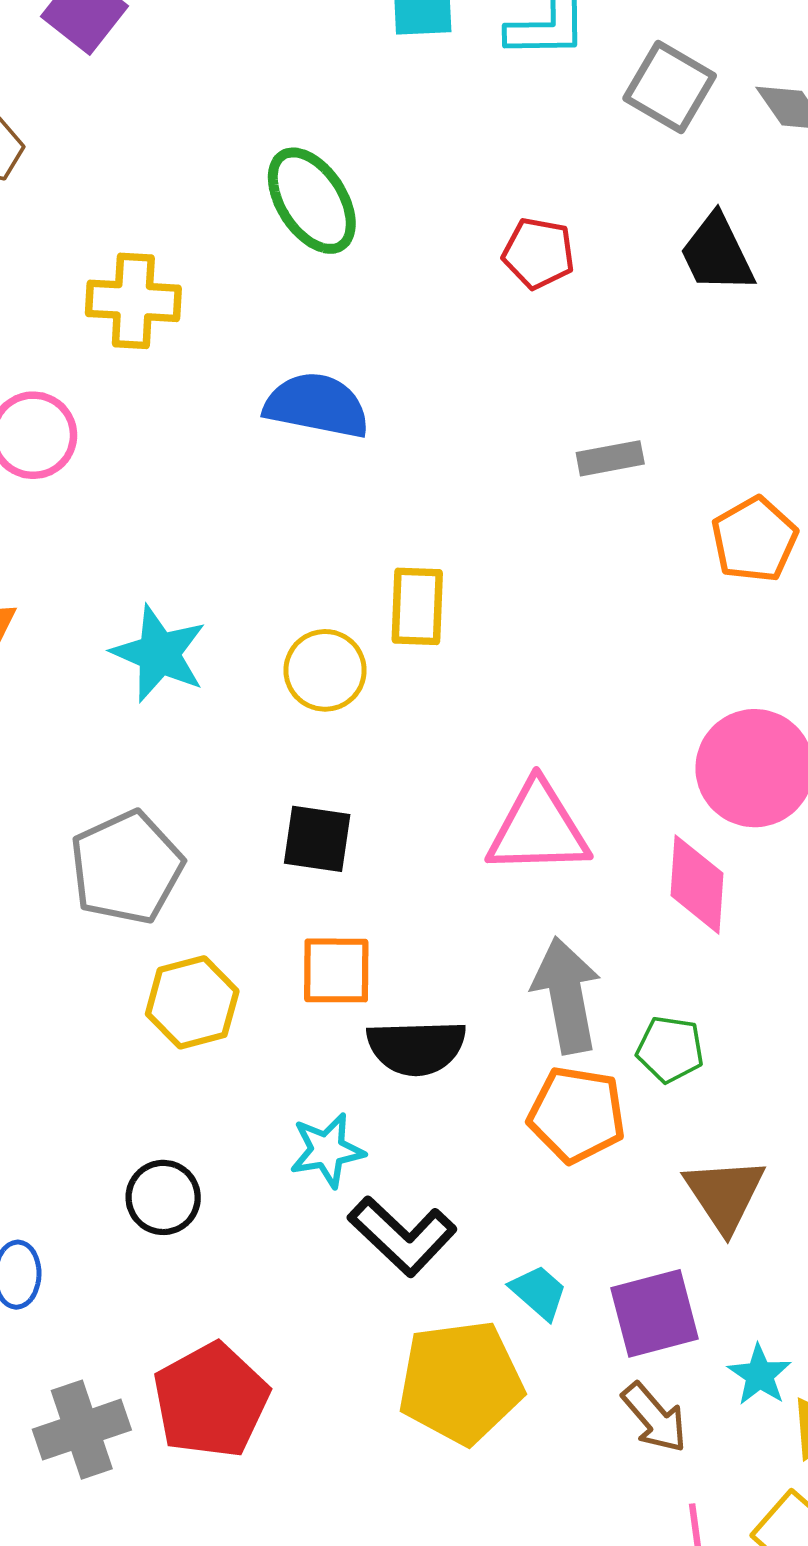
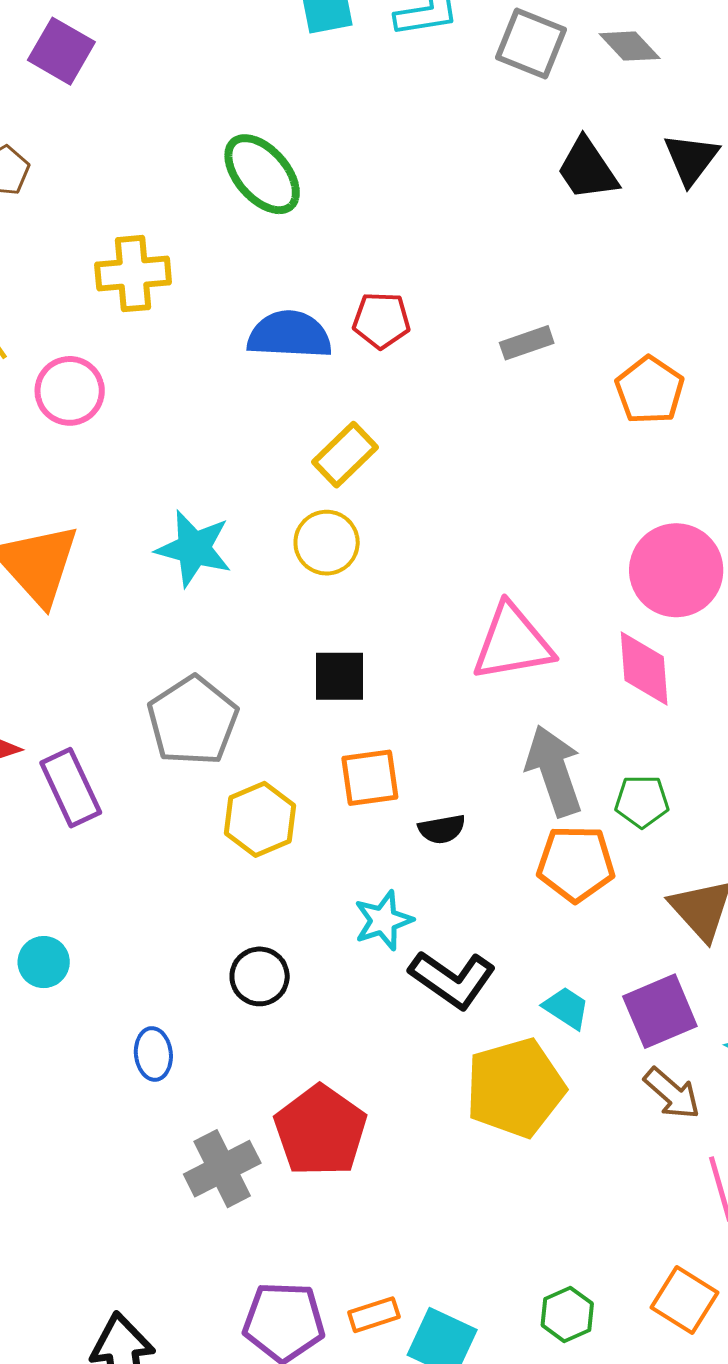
red pentagon: (539, 253) -> (381, 320), moved
yellow rectangle: (417, 606) -> (345, 455), moved, turned 52
black semicircle: (416, 1047) -> (442, 829), size x0.6

